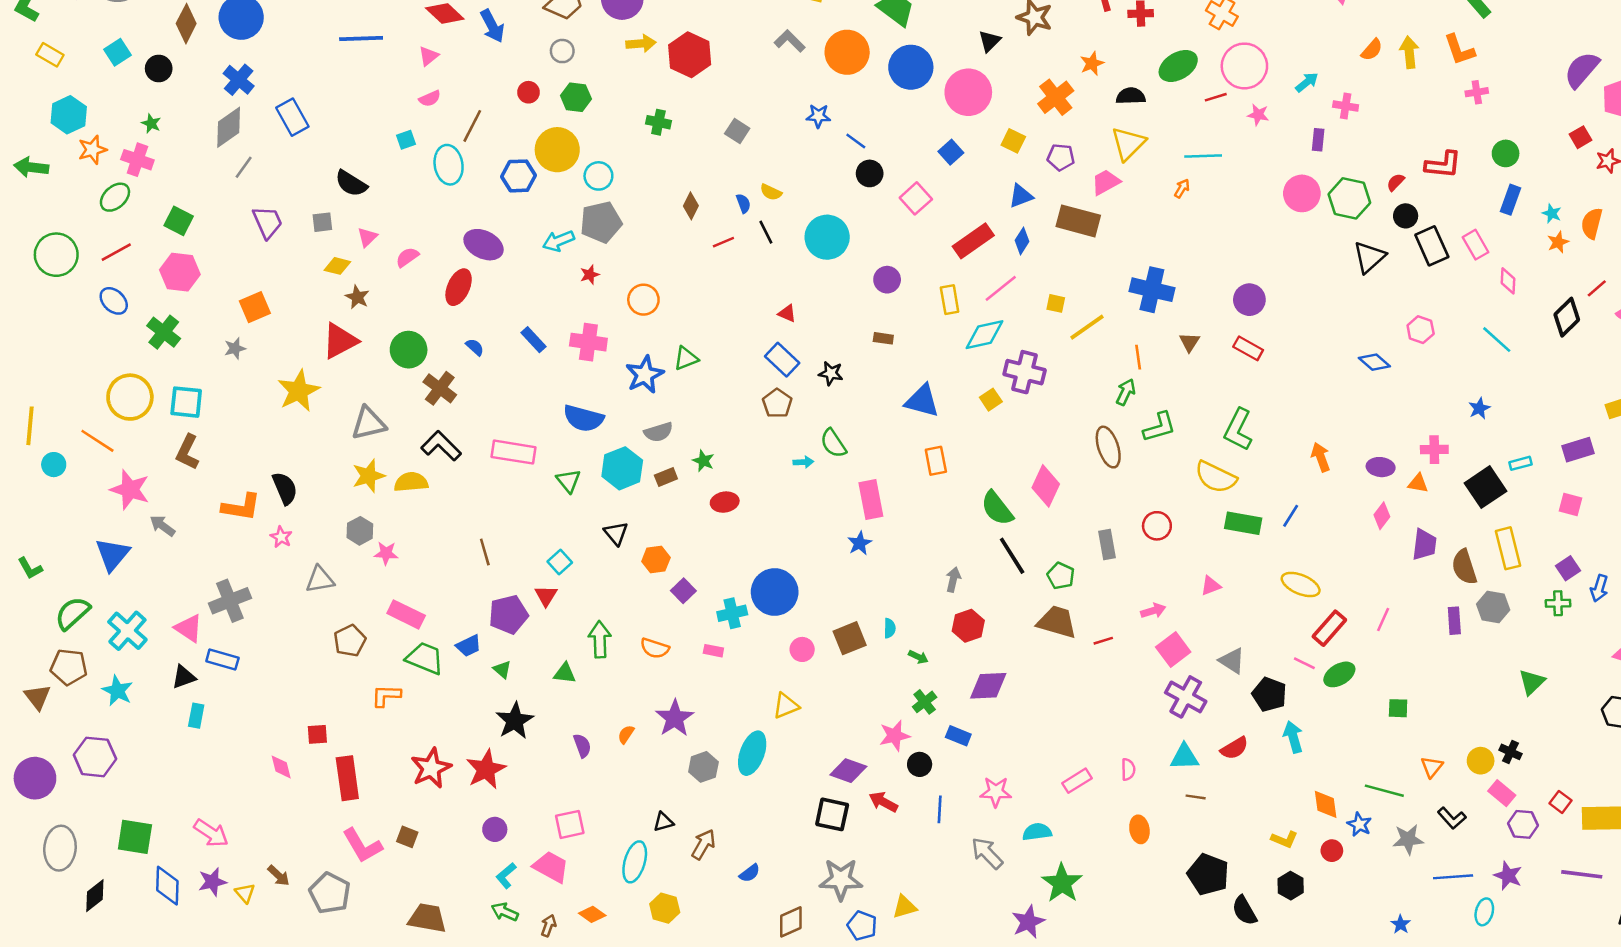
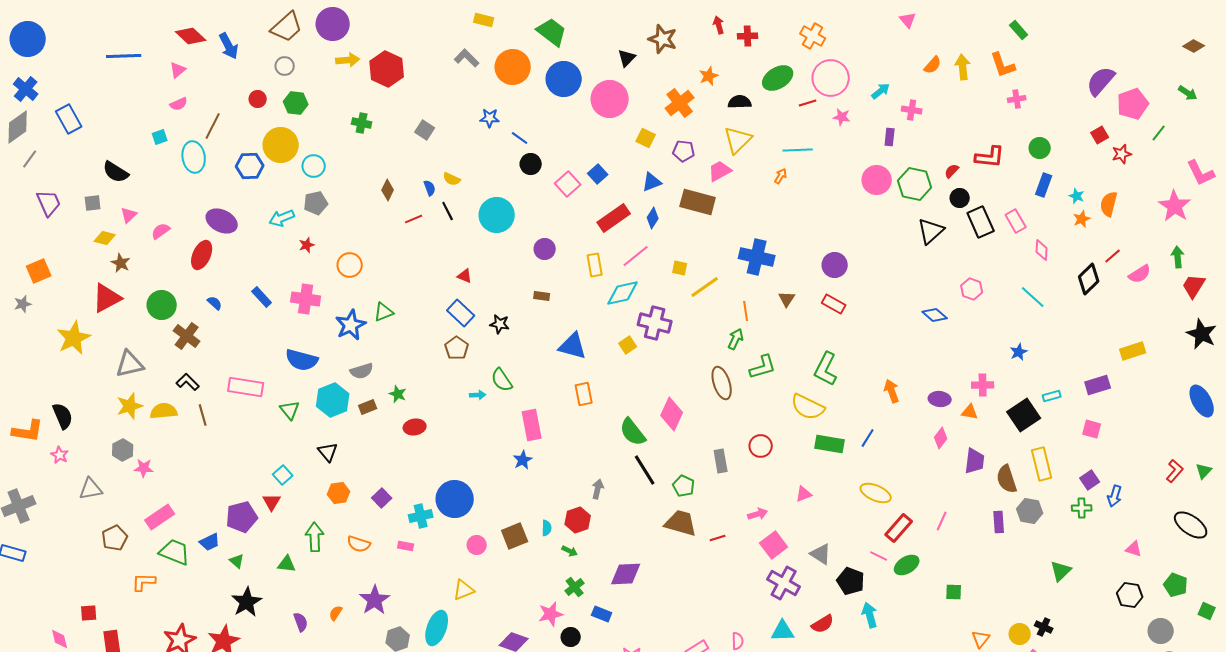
blue square: (951, 152) -> (598, 174), moved
gray pentagon: (601, 222) -> (316, 203), size x0.7
black L-shape: (441, 446) -> (188, 382), size x0.7
brown line: (485, 552) -> (203, 415), moved
orange hexagon: (656, 560) -> (339, 493), moved
pink rectangle: (406, 614) -> (160, 517), turned -60
red hexagon: (968, 626) -> (578, 520), moved

